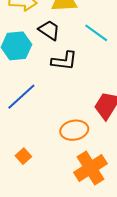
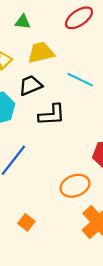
black trapezoid: (49, 30) -> (30, 85), turned -45

